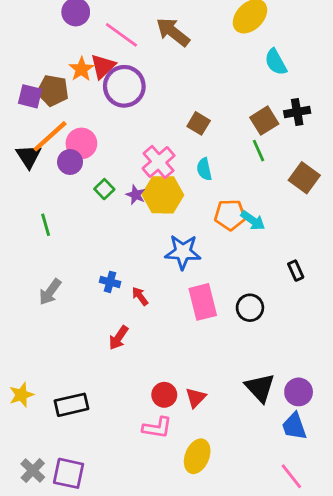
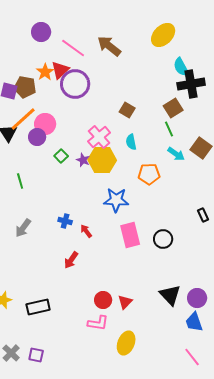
black cross: (297, 112) -> (191, 84), moved, size x1.5
cyan arrow: (253, 221) -> (176, 154), moved
black rectangle: (296, 271) -> (203, 215), moved
purple square: (69, 473) -> (36, 355), size x0.7

